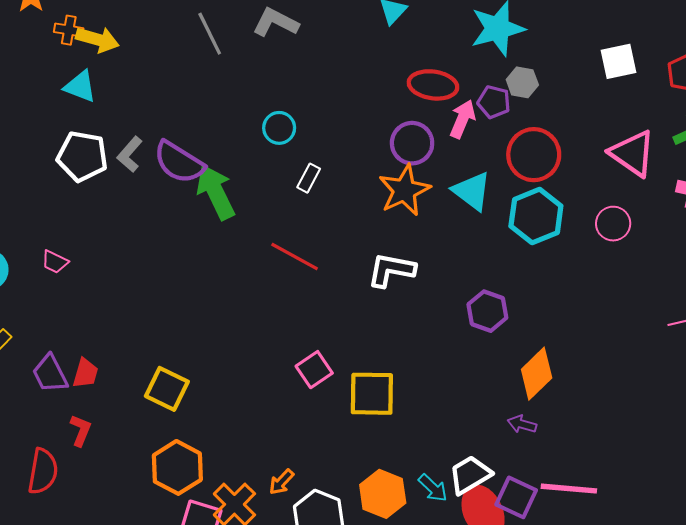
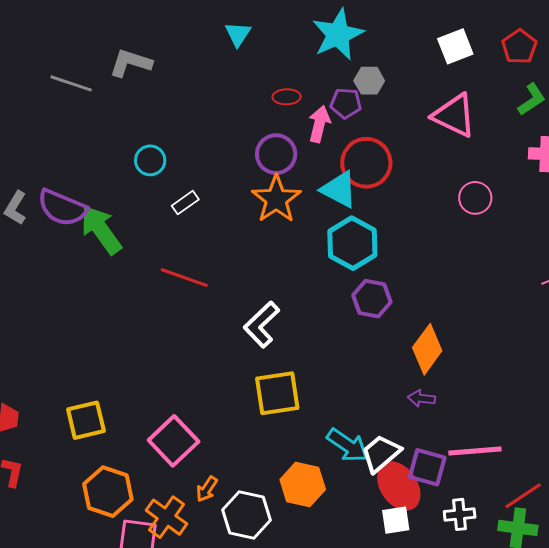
gray line: (210, 34) -> (71, 83), turned -36
red ellipse: (433, 85) -> (287, 97), size x0.6
pink triangle: (632, 153) -> (454, 115), moved
red circle: (534, 155) -> (366, 163), moved
white rectangle: (309, 178) -> (185, 203), turned 36
cyan hexagon: (536, 216) -> (352, 243), moved
white L-shape: (391, 270) -> (262, 325), moved, turned -45
pink square: (314, 370) -> (174, 441), moved, size x1.4
yellow square: (167, 389) -> (86, 420), turned -30
cyan arrow: (433, 488) -> (348, 445), moved, size x1.4

